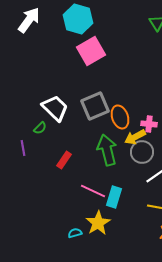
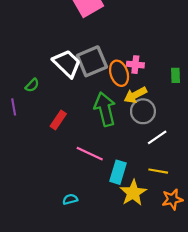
white trapezoid: (55, 108) -> (67, 63), moved
pink cross: (149, 124) -> (135, 65), moved
cyan rectangle: (114, 197) -> (118, 172), moved
yellow star: (98, 223) -> (133, 193), moved

